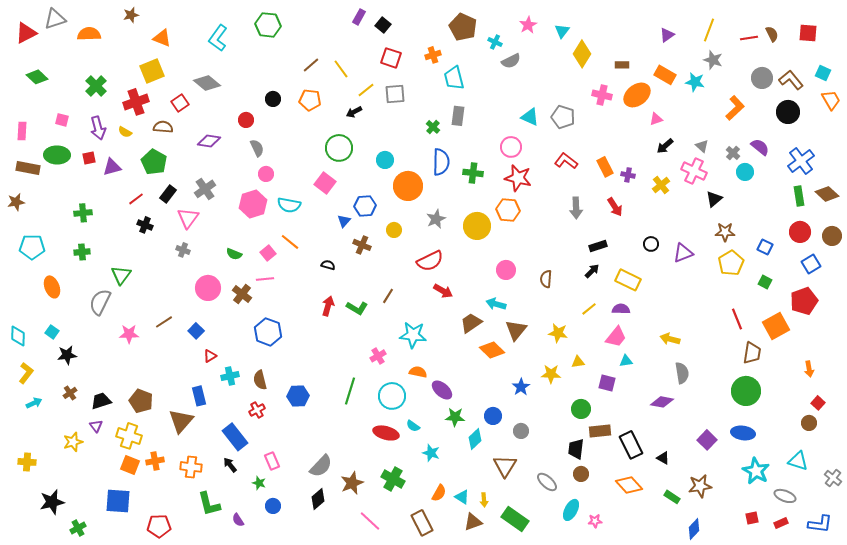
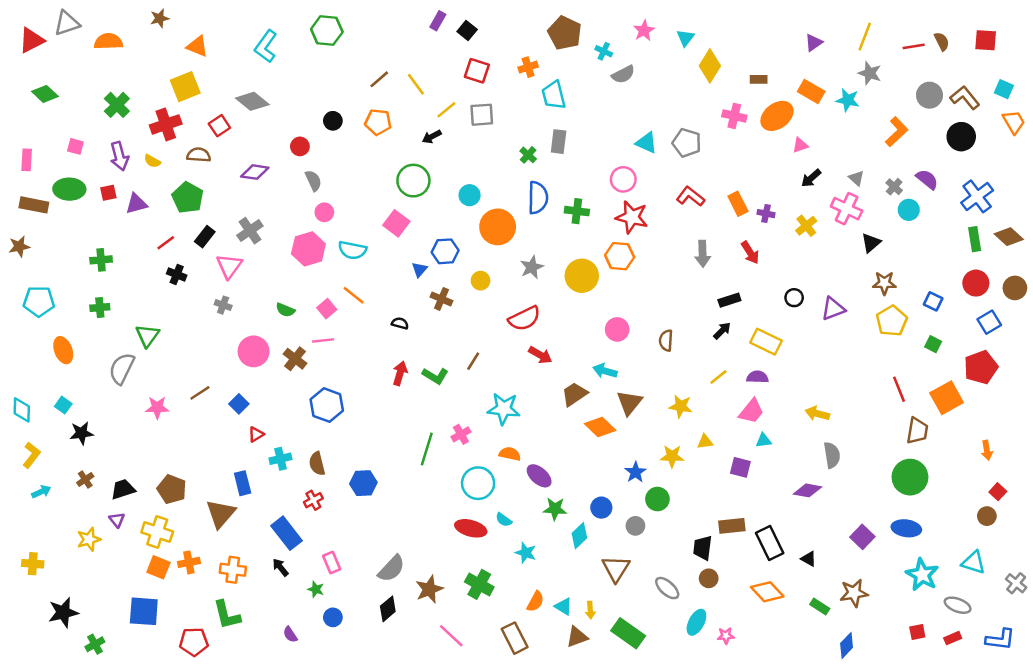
green line: (350, 391) -> (427, 449), moved
green circle: (581, 409) -> (657, 499), moved
green L-shape: (209, 504) -> (227, 615), moved

